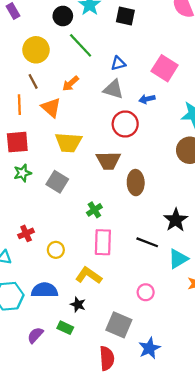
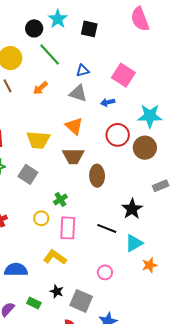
orange triangle: (51, 107) -> (74, 126), moved
red circle: (125, 124) -> (118, 135), moved
yellow circle: (56, 250) -> (41, 218), moved
black star: (78, 304) -> (57, 291), moved

